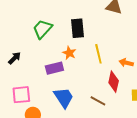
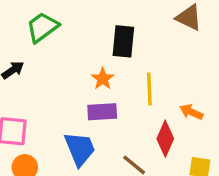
green trapezoid: (42, 29) -> (42, 27), moved
purple rectangle: (54, 68) -> (102, 112), moved

